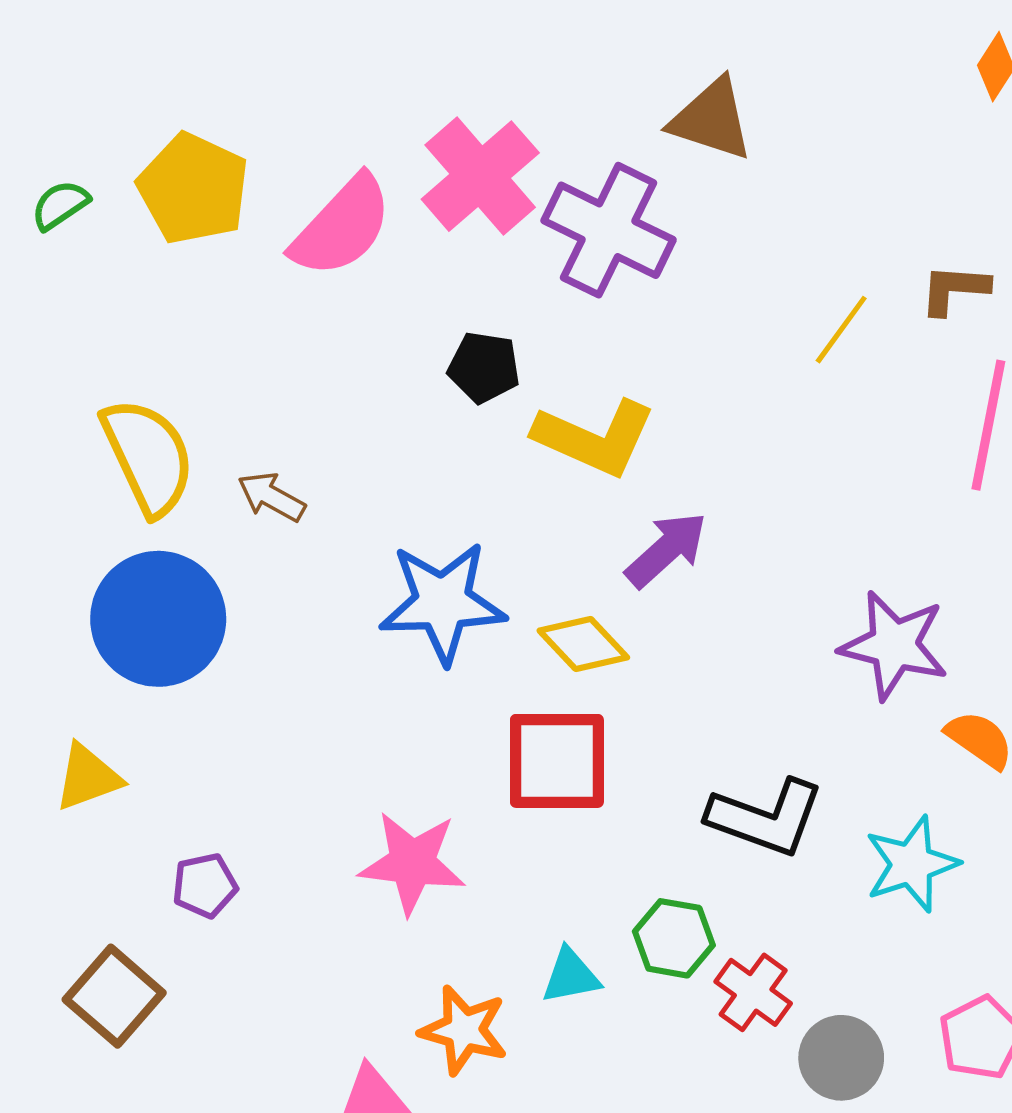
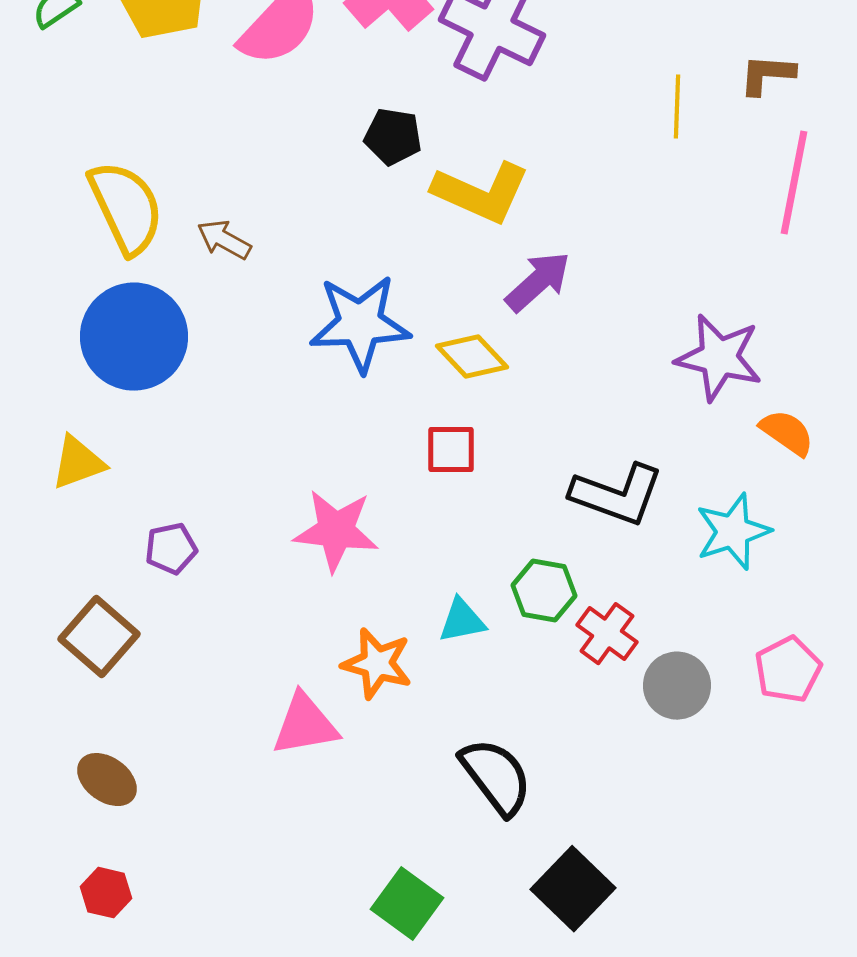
yellow line: (841, 330) -> (677, 107), turned -34
red square: (557, 761) -> (451, 450), size x0.6

